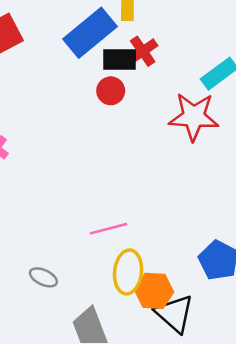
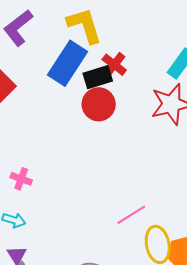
red circle: (111, 91) -> (99, 104), size x1.4

